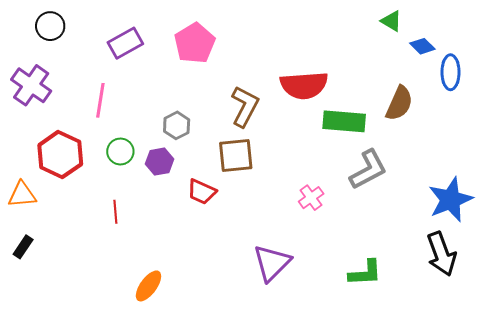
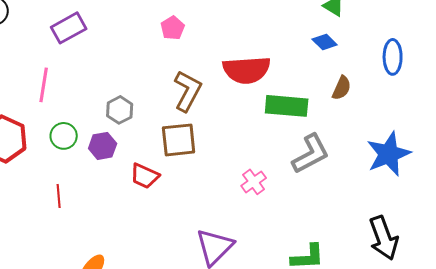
pink pentagon: (195, 43) -> (173, 28), moved, size x0.6
blue diamond: (422, 46) -> (325, 42), moved
brown semicircle: (399, 103) -> (342, 88), size x0.7
blue star: (450, 200) -> (389, 154), moved

